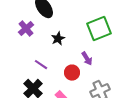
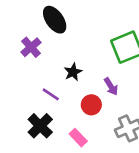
black star: (58, 39) -> (73, 72), moved

